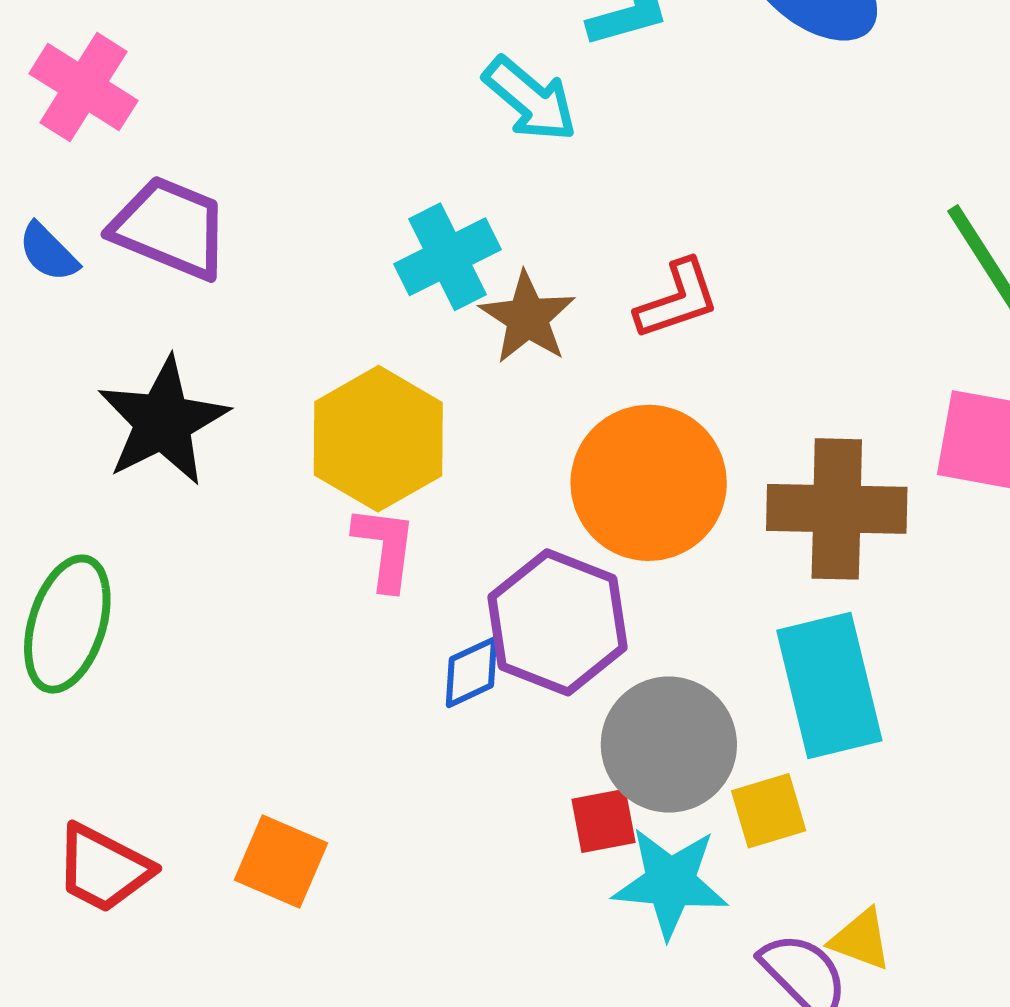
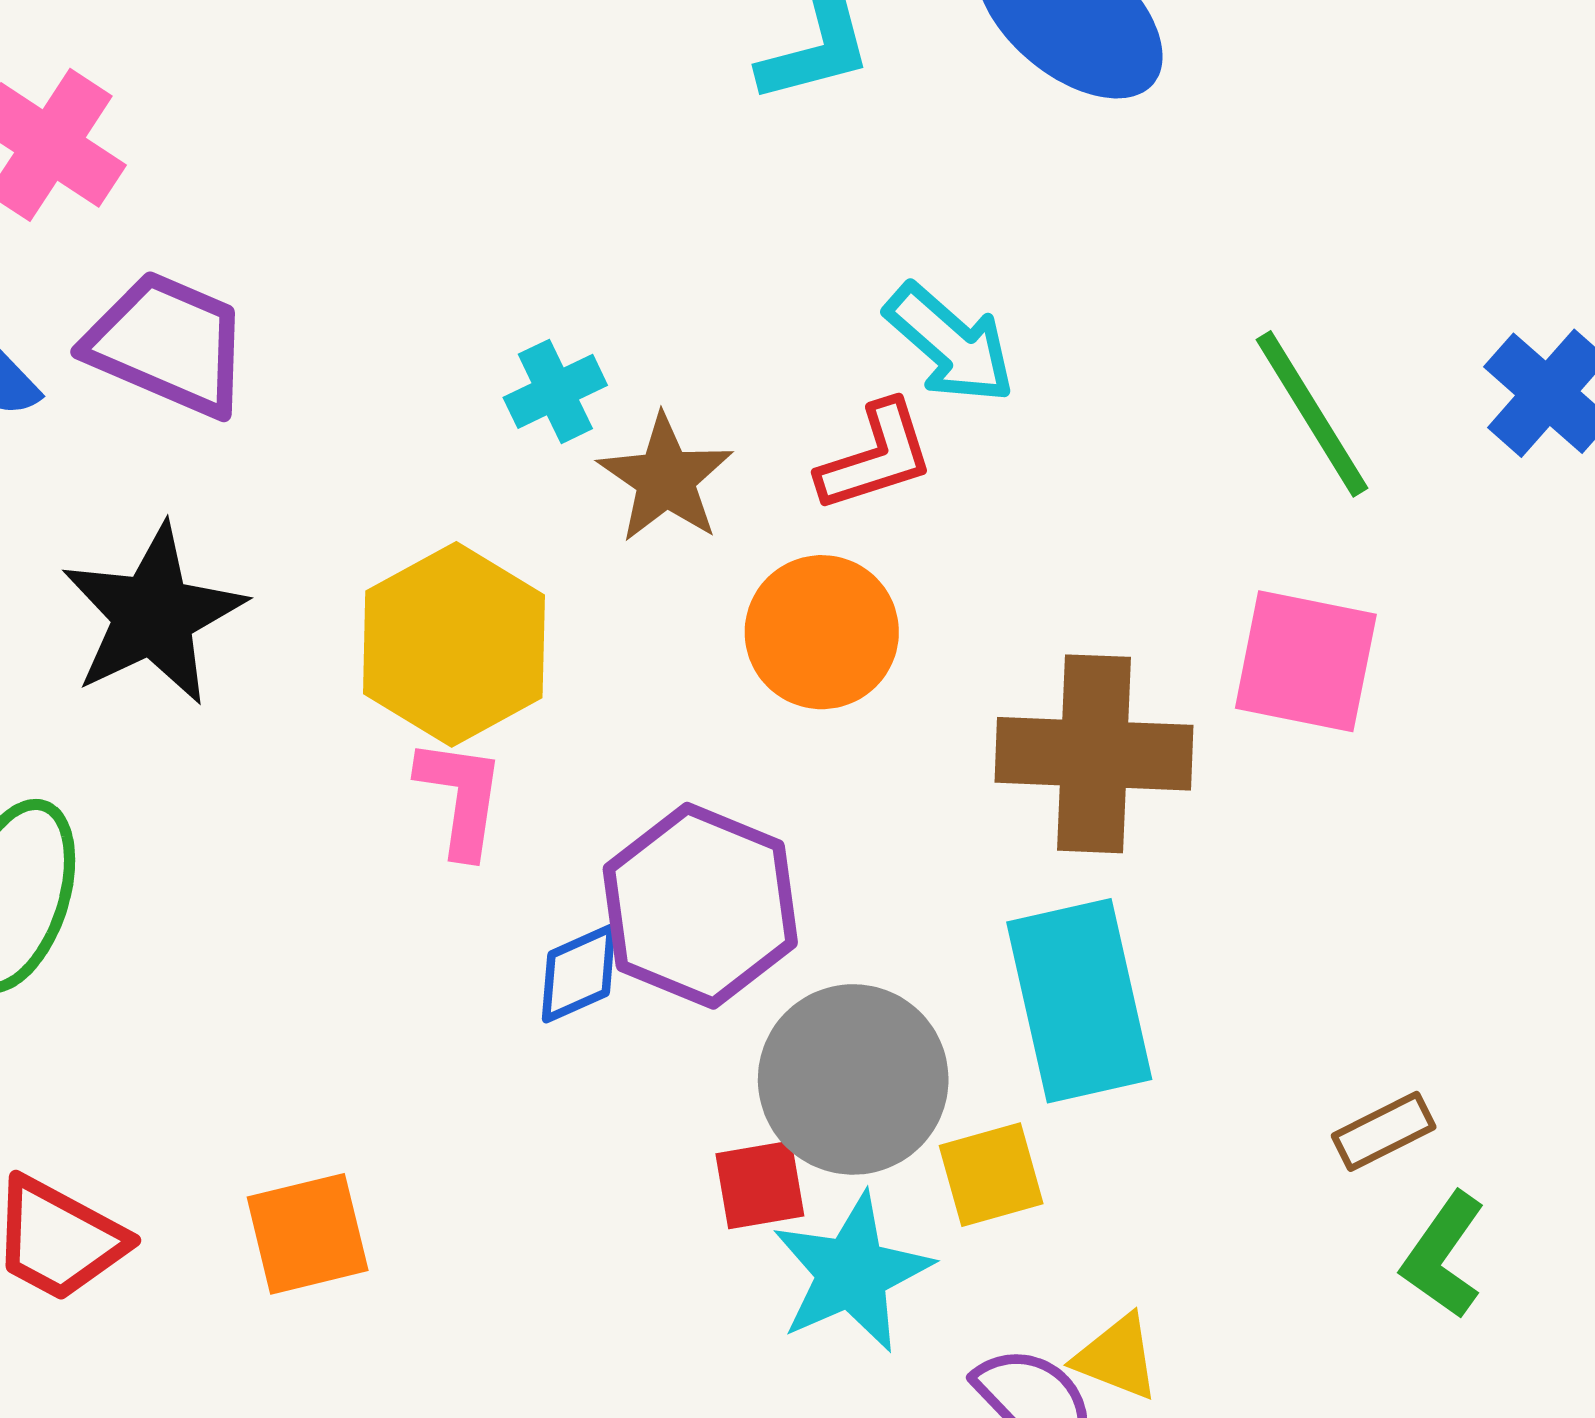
cyan arrow: (530, 99) -> (950, 344), moved
cyan cross: (448, 257) -> (555, 391), size x0.7
orange circle: (649, 483) -> (822, 632), moved, size x0.7
orange square: (281, 862) -> (308, 1234), turned -38
cyan star: (670, 883) -> (852, 1273), turned -30

